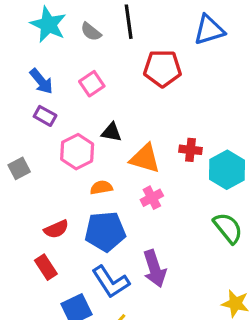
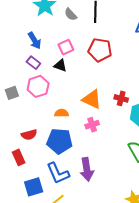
red pentagon: (162, 68) -> (100, 50), moved
black triangle: (111, 132) -> (60, 65), moved
pink hexagon: (77, 152) -> (38, 86), moved

